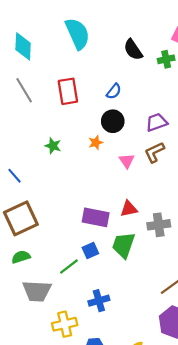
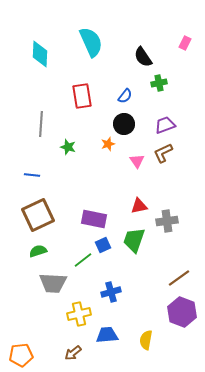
green cross: (166, 59) -> (159, 83), moved
gray line: (24, 90) -> (41, 124), moved, turned 35
blue line: (14, 176) -> (32, 175), turned -42
purple rectangle: (96, 217) -> (94, 219), moved

